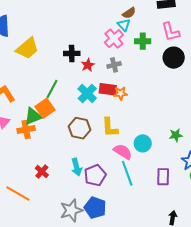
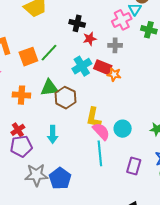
orange square: (45, 108) -> (28, 57), moved
green triangle: (33, 116) -> (49, 88), moved
yellow L-shape: (110, 127) -> (94, 118), moved
orange cross: (26, 130) -> (21, 95), moved
purple pentagon: (95, 175) -> (21, 146), moved

